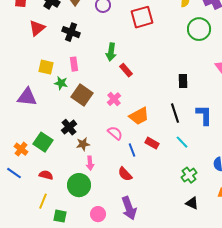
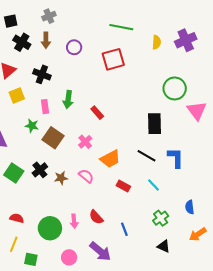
green circle: (199, 29) -> (175, 88), moved
green arrow: (111, 52) -> (68, 100), moved
yellow square: (46, 67) -> (17, 96), moved, turned -35
black rectangle: (183, 81) -> (155, 124), size x1.5
black line: (175, 113) -> (146, 156), turned -42
green square: (43, 142) -> (14, 173), moved
brown star: (83, 144) -> (61, 178), moved
blue line: (132, 150) -> (124, 229), moved
pink arrow: (90, 163) -> (74, 221), moved
purple arrow: (129, 208) -> (100, 251), turned -30

